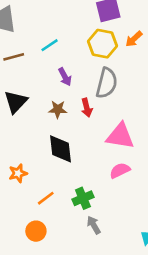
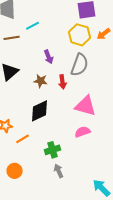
cyan line: (50, 45) -> (33, 26), moved
black diamond: (60, 149) -> (40, 111), turned 65
orange line: (46, 198) -> (23, 139), moved

